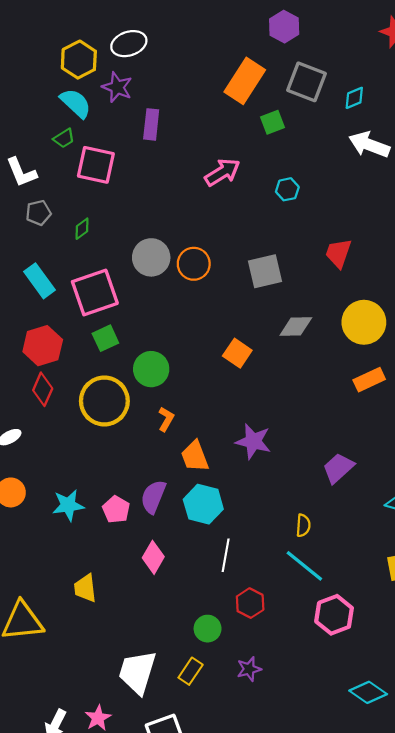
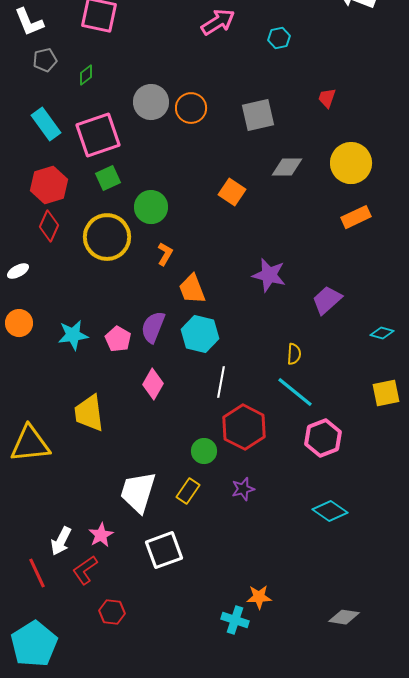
red trapezoid: (338, 253) -> (327, 98), size x0.7
purple star: (253, 441) -> (269, 275), moved
yellow trapezoid: (85, 588) -> (89, 413), size x1.4
red hexagon: (250, 603) -> (244, 427), size x1.6
cyan diamond: (368, 692) -> (330, 511), moved

